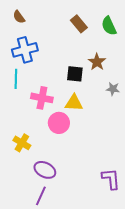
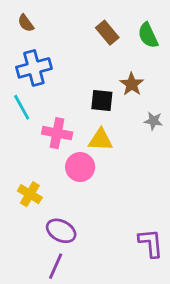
cyan line: (16, 79) -> (22, 107), turned -30

